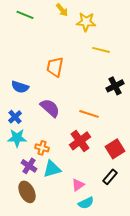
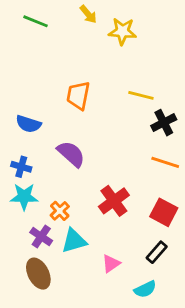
yellow line: (101, 50) -> (141, 95), moved
orange line: (89, 114) -> (165, 162), moved
blue cross: (15, 117) -> (21, 167), turned -32
orange cross: (42, 148) -> (60, 211), turned 32
red square: (115, 149) -> (164, 212), turned -30
cyan semicircle: (86, 203) -> (145, 289), moved

